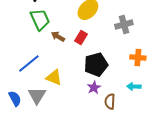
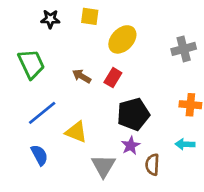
green trapezoid: (40, 20) -> (31, 64), moved
gray cross: (124, 24) -> (184, 49), moved
gray triangle: (37, 96) -> (103, 166), moved
blue semicircle: (15, 98) -> (39, 155), moved

